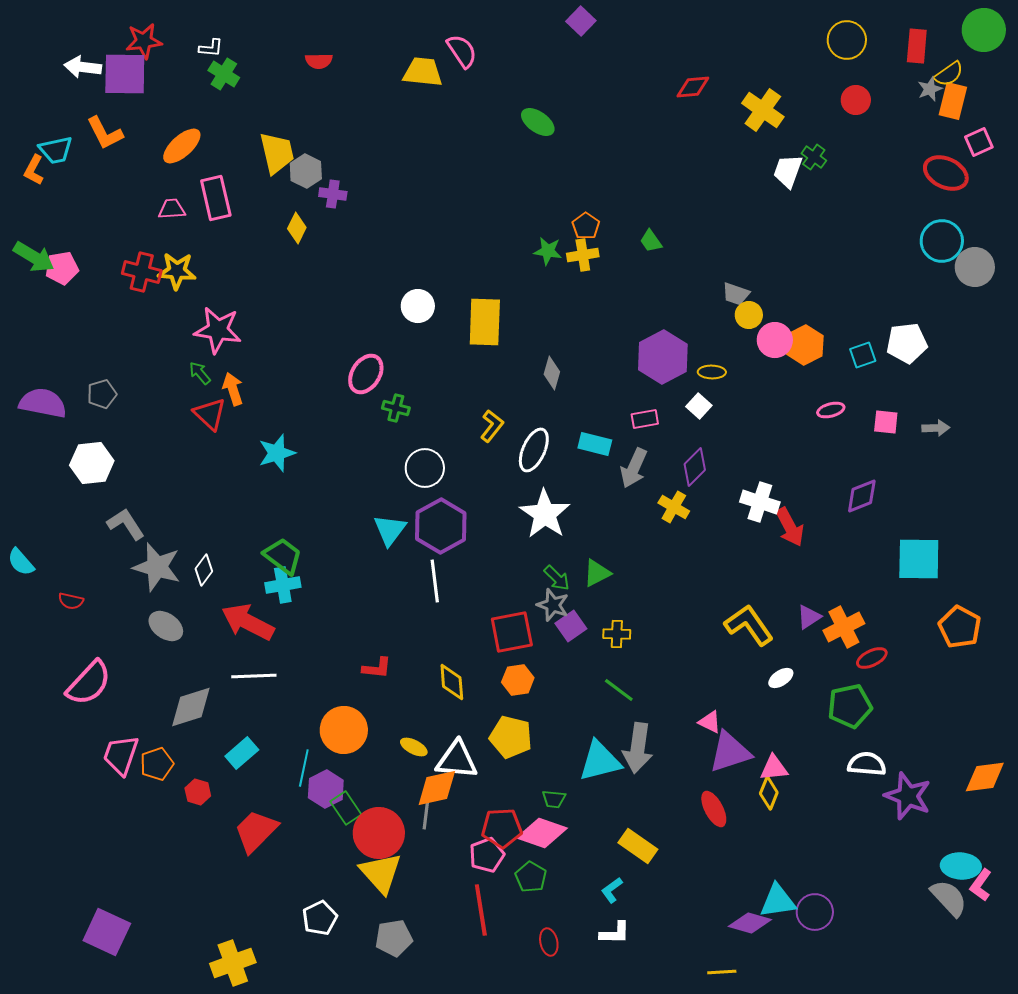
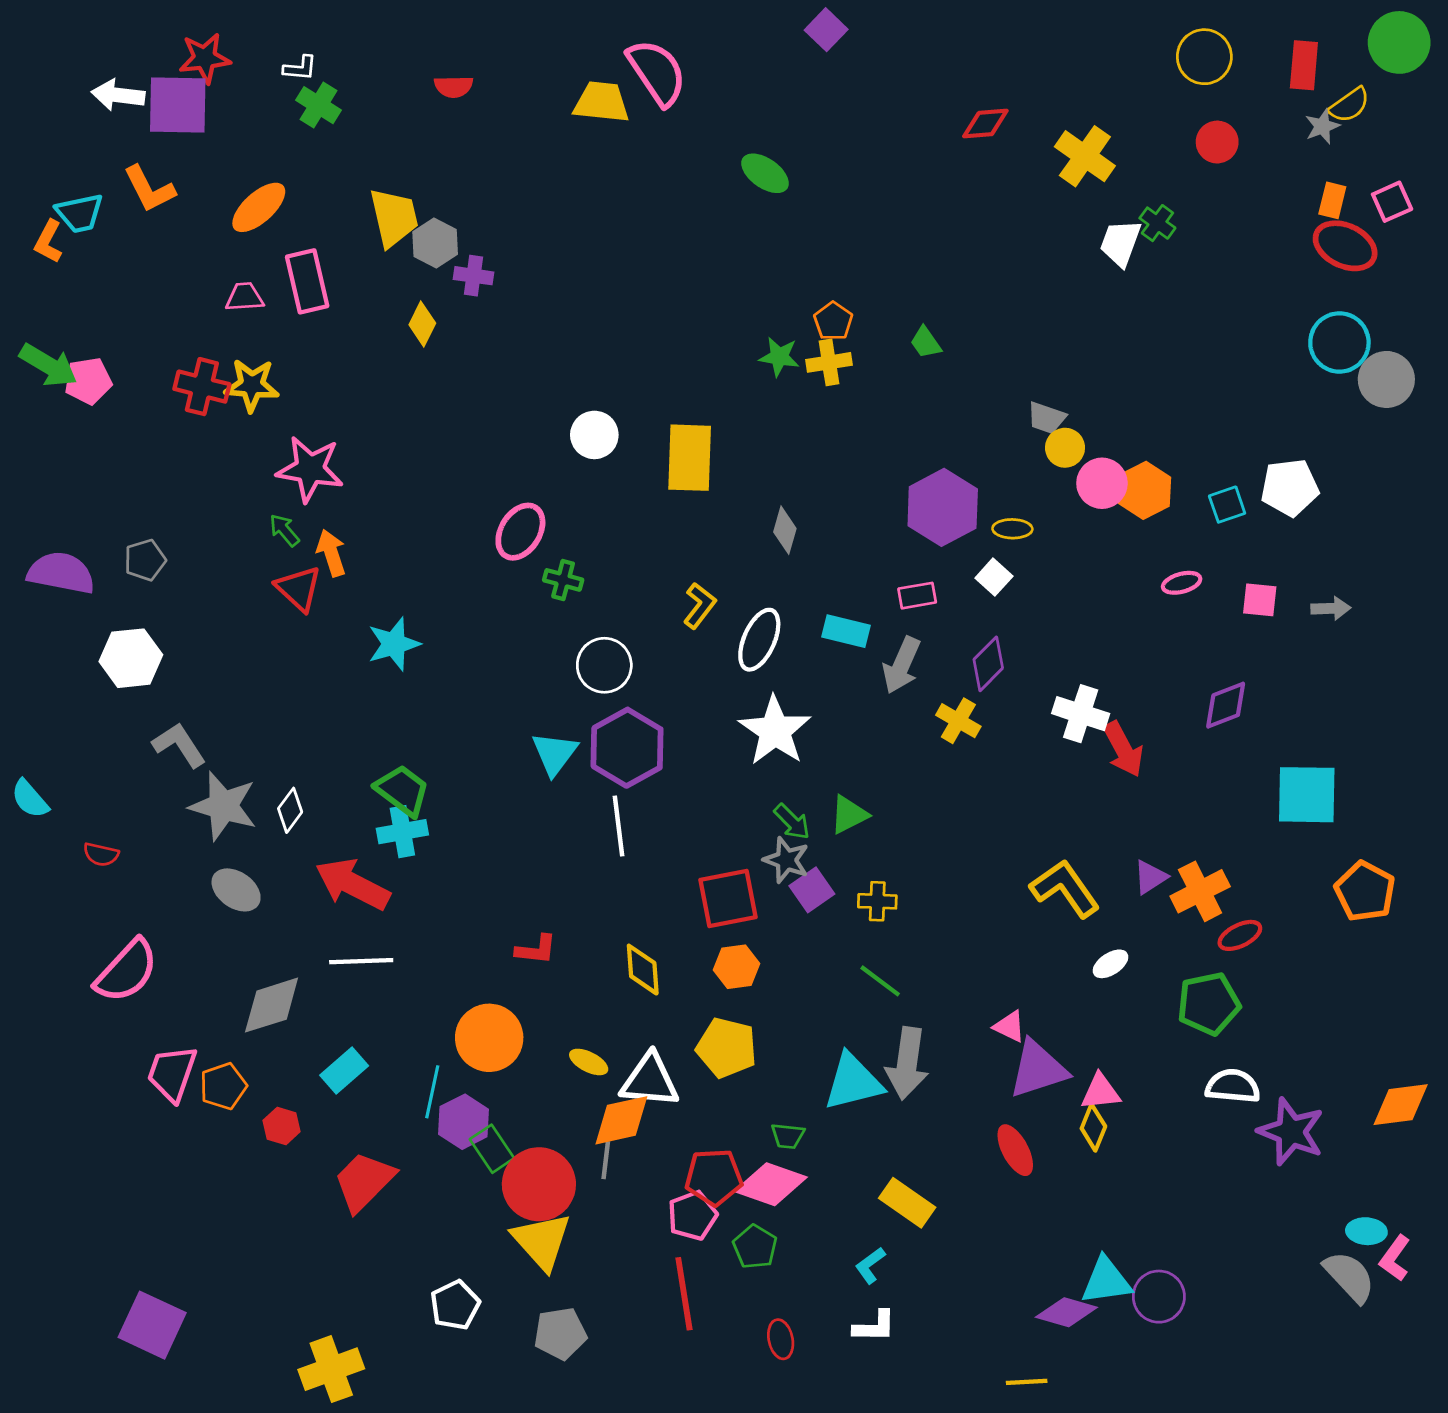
pink semicircle: (462, 51) -> (657, 72), size x1.4
orange rectangle: (953, 101) -> (1332, 200), moved, size x0.7
cyan ellipse: (961, 866) -> (1366, 1231), size x0.7

